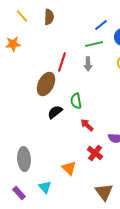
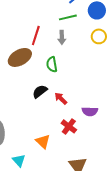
brown ellipse: (46, 84) -> (20, 57), turned 35
green semicircle: (76, 101) -> (52, 64), moved
black semicircle: (55, 112) -> (40, 91), moved

